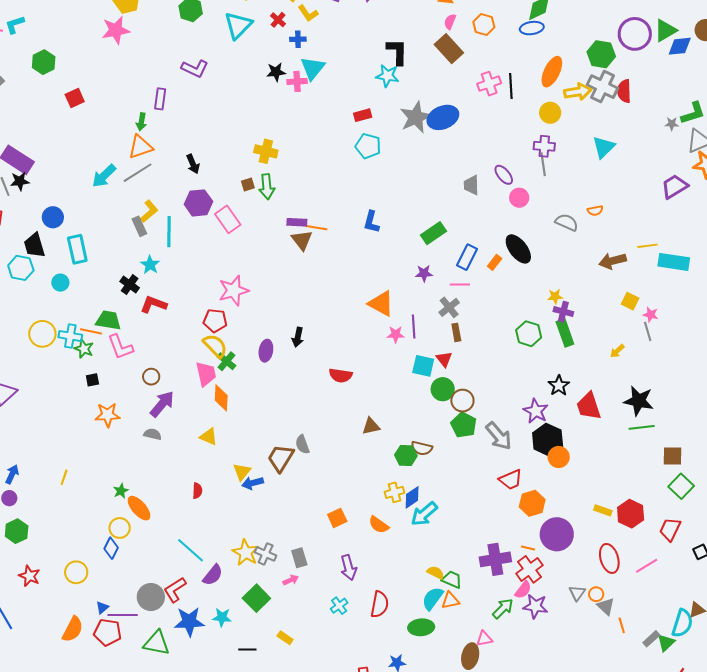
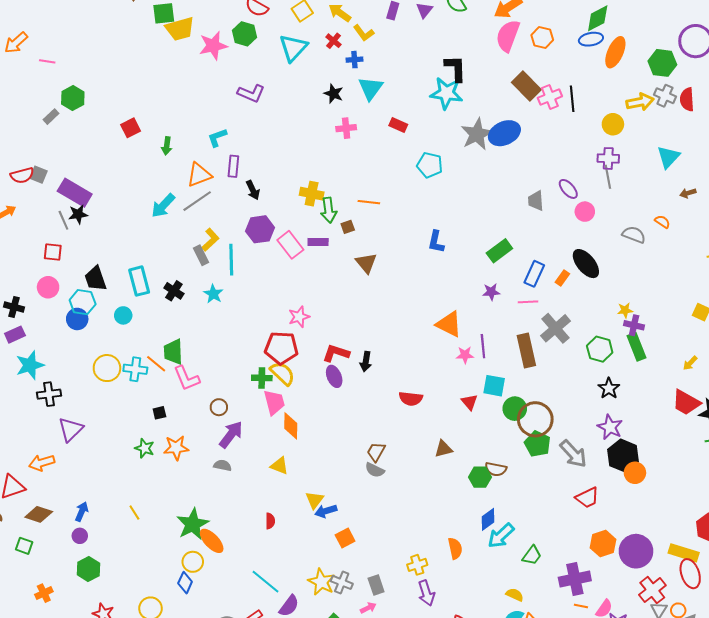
pink semicircle: (450, 22) -> (508, 36), size x2.0
cyan L-shape: (15, 25) -> (217, 138), moved
pink star: (116, 30) -> (213, 46), moved
brown rectangle: (449, 49) -> (526, 86), moved
green hexagon: (44, 62) -> (73, 98), moved
black star: (276, 72) -> (334, 94), turned 30
orange ellipse: (552, 72) -> (615, 52), moved
cyan star: (387, 76) -> (446, 93), size x1.4
pink cross: (297, 81) -> (346, 128), moved
gray cross: (603, 87) -> (665, 96), size x0.7
purple rectangle: (160, 99) -> (233, 166), moved
red rectangle: (363, 115) -> (398, 125), moved, turned 42
green arrow: (141, 122) -> (167, 146), moved
yellow cross: (266, 151) -> (312, 194), moved
brown square: (248, 184) -> (348, 227), moved
orange semicircle: (595, 211) -> (662, 222), turned -133
blue circle: (53, 217) -> (77, 319), moved
purple rectangle: (297, 222) -> (318, 242), moved
orange line: (316, 228) -> (369, 202), moved
brown arrow: (613, 261) -> (688, 193), moved, size x0.6
black cross: (130, 285) -> (174, 291), moved
pink star: (234, 291) -> (299, 317), size x0.7
red L-shape: (153, 304) -> (336, 353), moved
gray cross: (449, 307) -> (555, 328), moved, size x1.4
green trapezoid: (108, 320) -> (173, 352), turned -100
red pentagon: (215, 321) -> (281, 348), size x1.4
orange line: (91, 331) -> (156, 364), turned 30
brown rectangle: (456, 332) -> (526, 350), size x1.8
green star: (84, 349) -> (145, 448), moved
purple ellipse: (266, 351) -> (334, 376), turned -30
red triangle: (444, 359) -> (469, 402), moved
green cross: (226, 361) -> (262, 378), moved, turned -36
black star: (559, 386) -> (609, 388), moved
brown circle: (462, 401) -> (535, 419), size x1.5
red trapezoid: (589, 406) -> (686, 402), moved, turned -40
gray semicircle: (302, 444) -> (375, 470), turned -42
brown trapezoid: (281, 458) -> (376, 452), moved, size x0.7
yellow line: (64, 477) -> (134, 513), turned -49
green star: (121, 491) -> (193, 524), size x2.0
yellow cross: (394, 492) -> (417, 565), moved
orange hexagon: (532, 503) -> (603, 544), moved
yellow rectangle: (603, 510) -> (684, 553), moved, size x1.6
orange square: (337, 518) -> (345, 538), moved
orange semicircle: (379, 525) -> (455, 548), turned -135
orange line: (528, 548) -> (581, 606), moved
red cross: (530, 569) -> (652, 590), moved
green trapezoid: (452, 580) -> (532, 555), moved, turned 105

